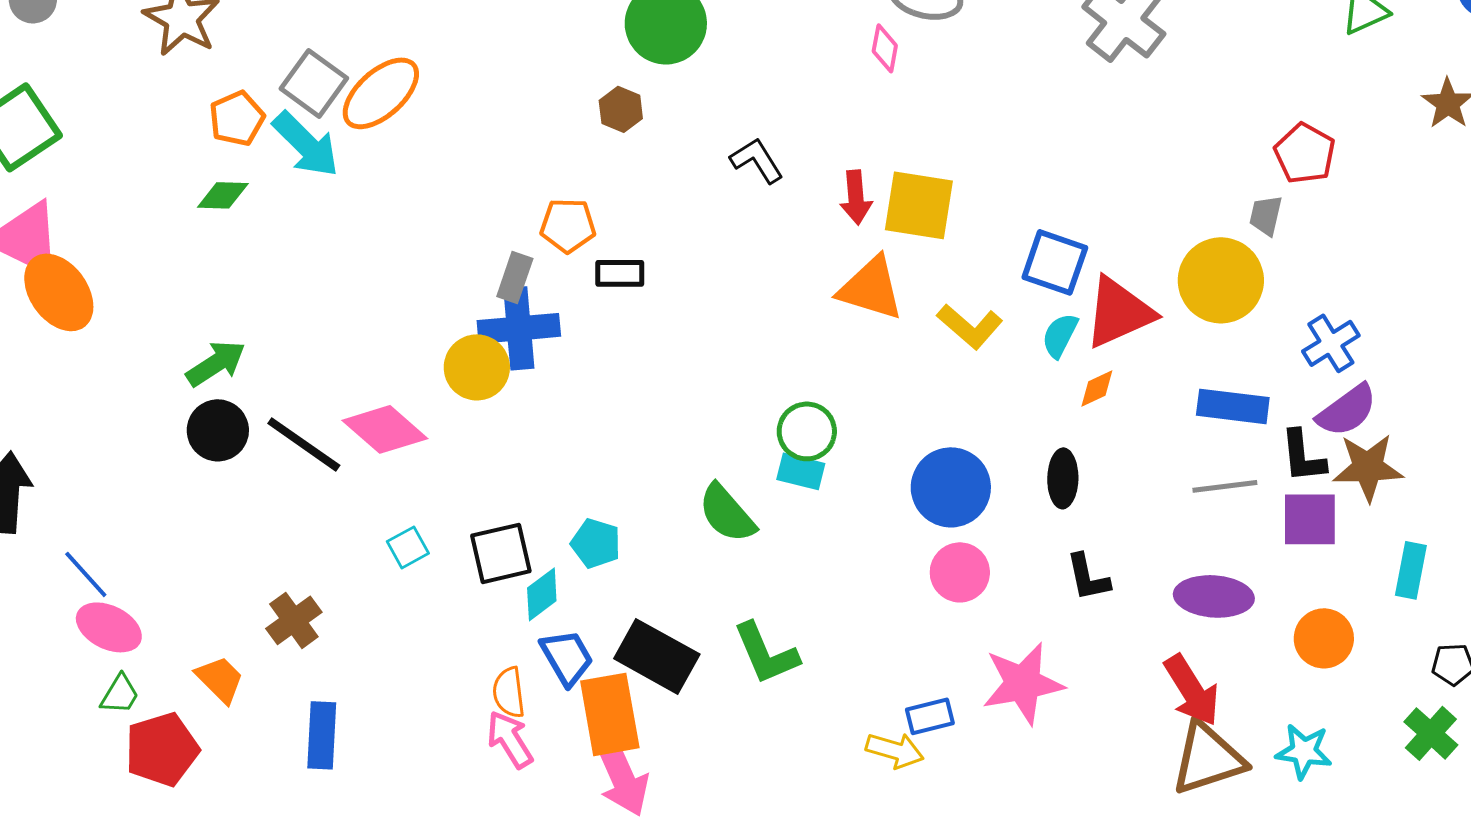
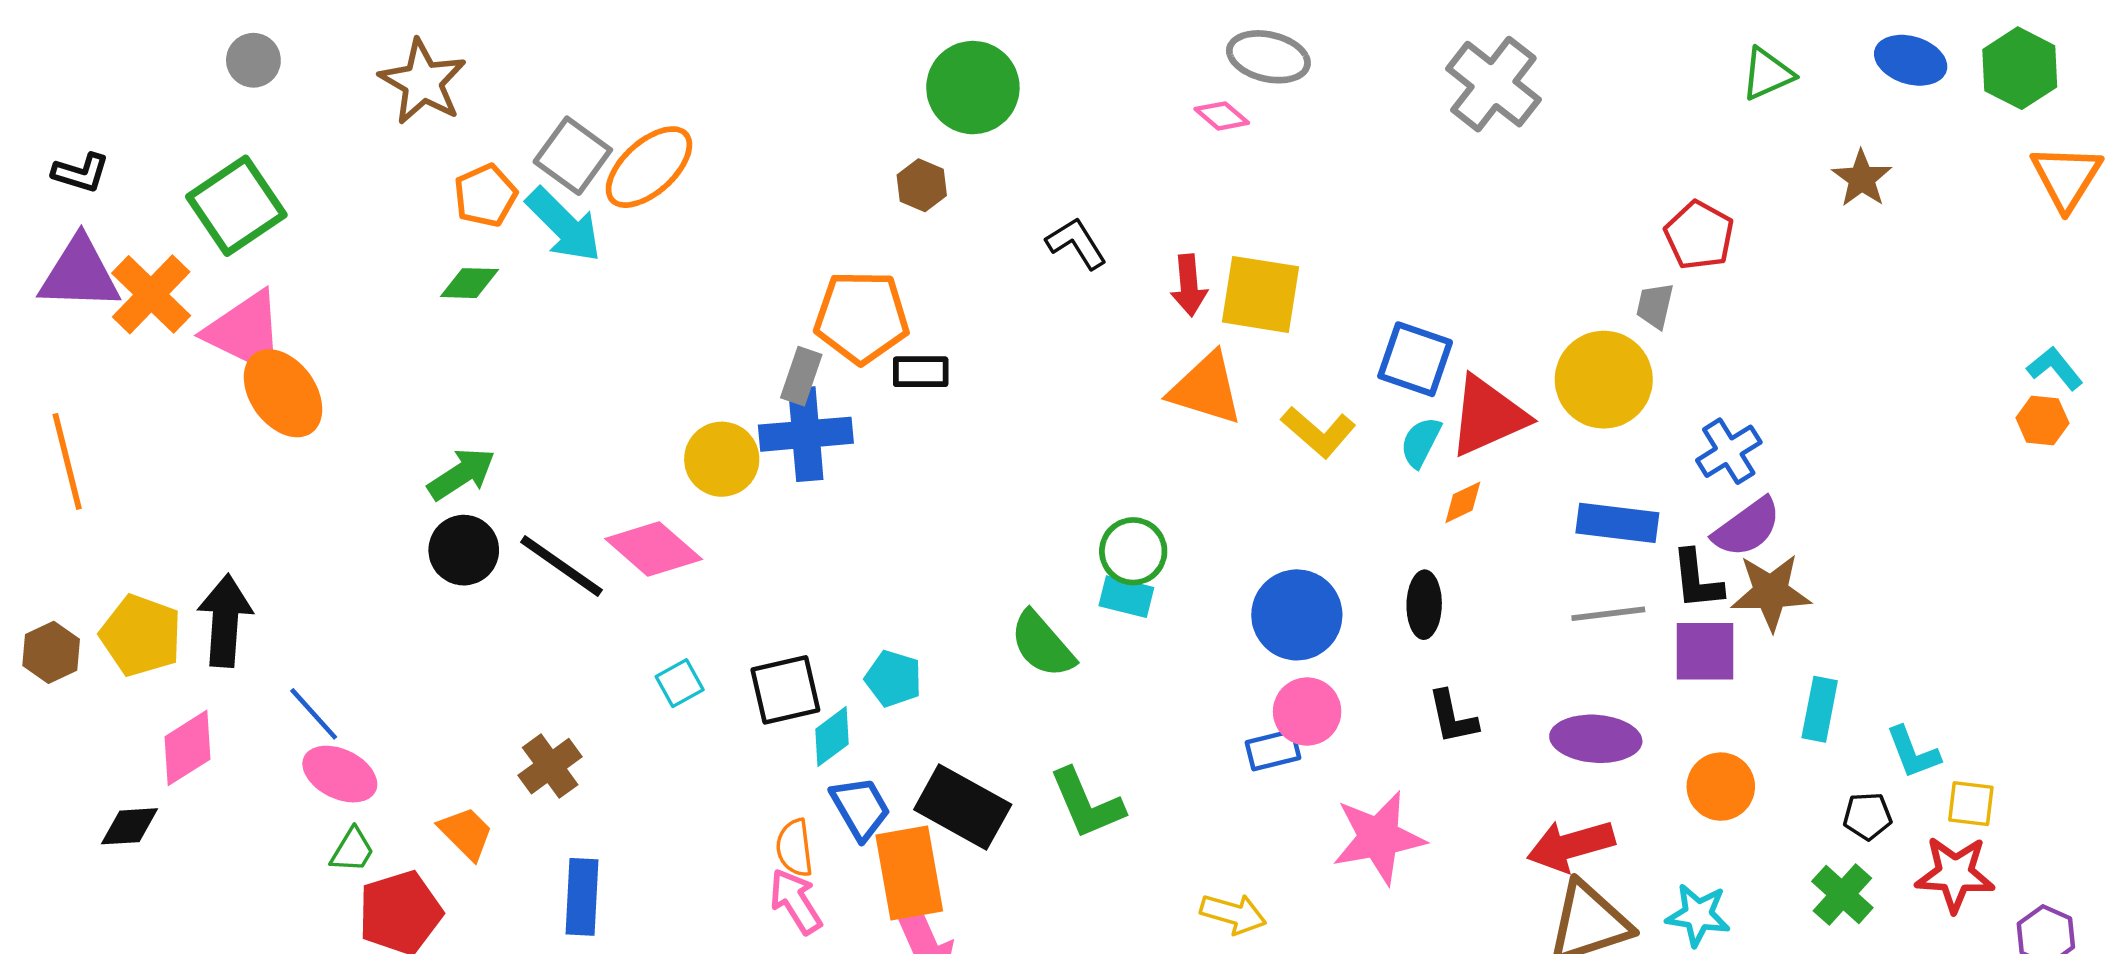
pink diamond: (885, 48) -> (1222, 116), turned -60
orange pentagon: (568, 225) -> (862, 317), size x1.5
yellow circle: (477, 367) -> (722, 459), moved
red arrow: (1192, 690) -> (1571, 846), turned 106
blue rectangle: (930, 716) -> (1273, 750), moved

